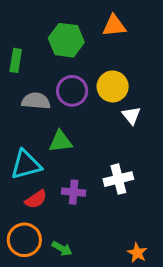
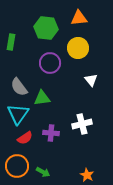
yellow circle: (113, 86) -> (78, 48), moved
gray semicircle: (36, 101) -> (19, 87), moved, turned -132
cyan triangle: (26, 165) -> (18, 114), turned -40
orange star: (137, 253) -> (87, 175), moved

